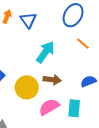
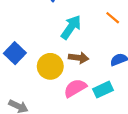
cyan rectangle: (74, 108) -> (103, 90), turned 60

